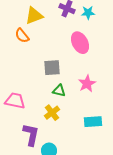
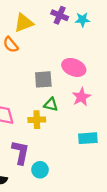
pink ellipse: (80, 43) -> (74, 67), moved, turned -40
yellow cross: (52, 113) -> (37, 120), moved, turned 35

